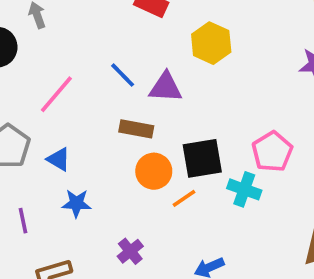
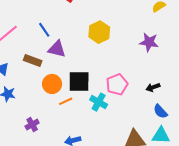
yellow hexagon: (211, 43) -> (99, 32), moved
purple triangle: (166, 87) -> (57, 49), moved
brown rectangle: (136, 129) -> (33, 61), moved

